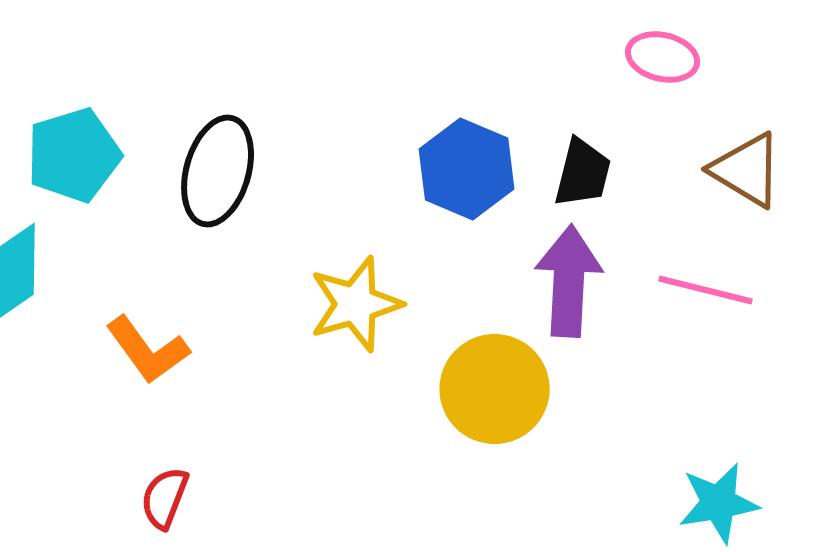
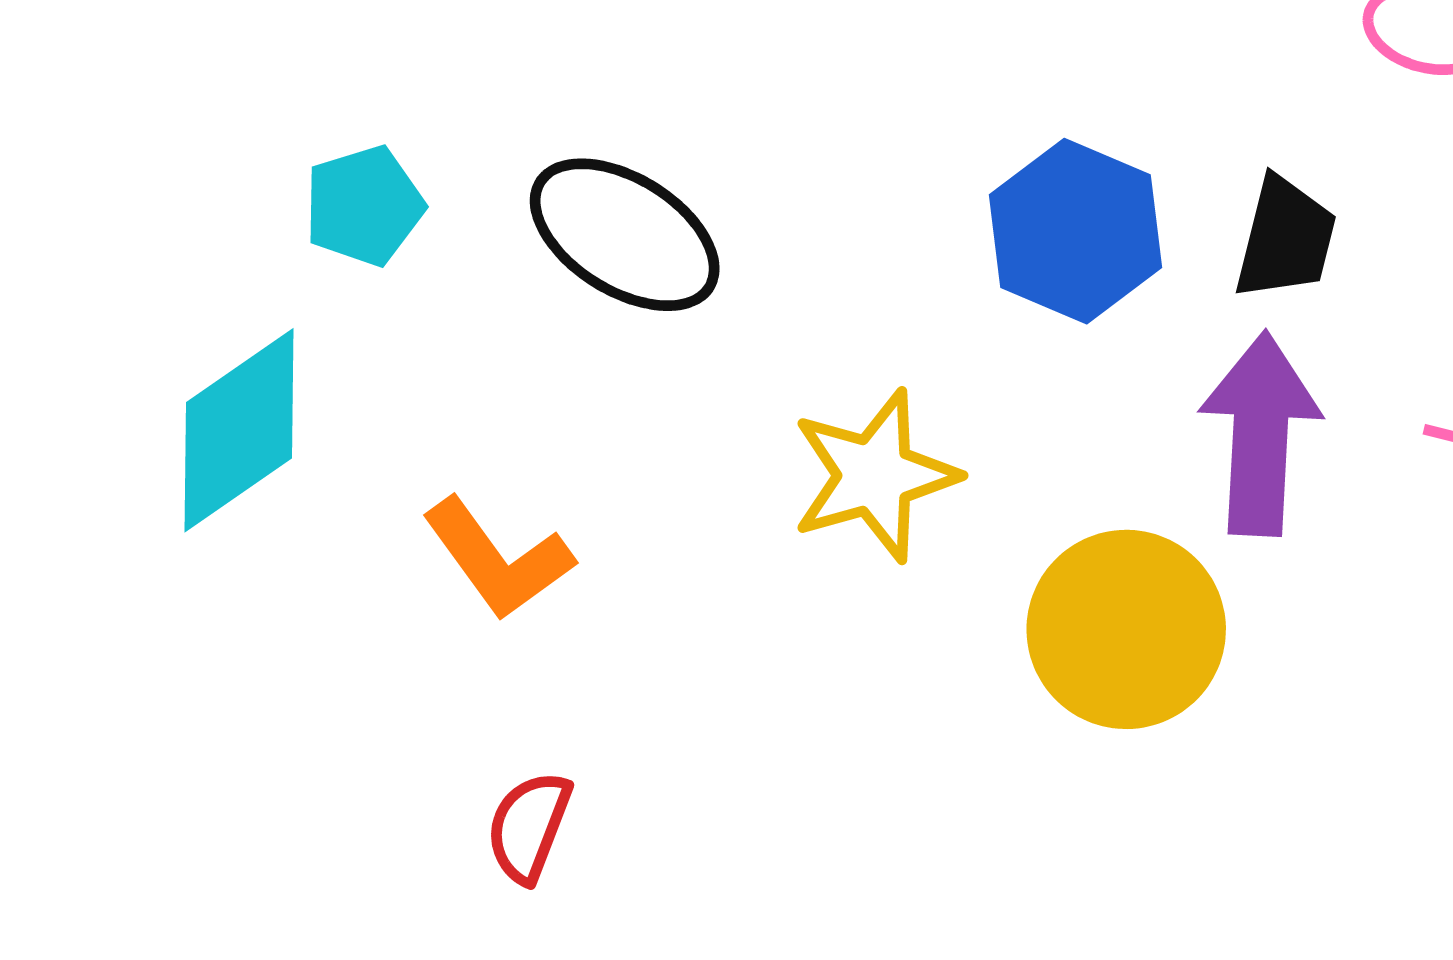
cyan pentagon: (74, 155) -> (364, 206), size x0.7
black ellipse: (218, 171) -> (625, 235), turned -74

